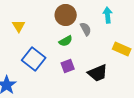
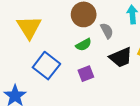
yellow triangle: (19, 26) -> (29, 27), size x1.6
black trapezoid: (98, 73) -> (121, 57), moved

